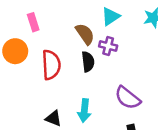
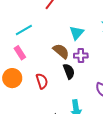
red semicircle: (51, 65) -> (42, 81), size x0.7

